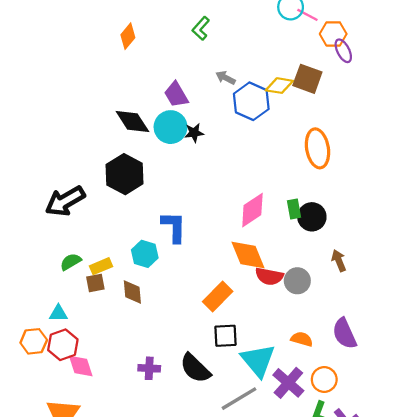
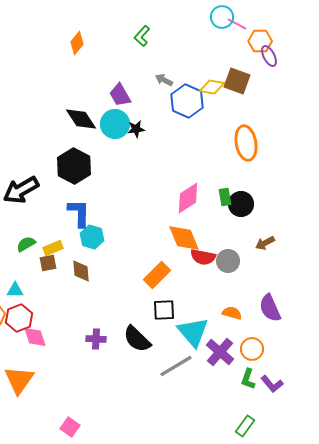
blue L-shape: (174, 227) -> (79, 213), moved
brown arrow: (339, 261) -> (265, 243), turned -96

